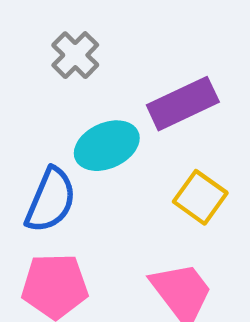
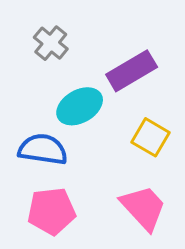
blue semicircle: (51, 200) -> (43, 149), turned -99

